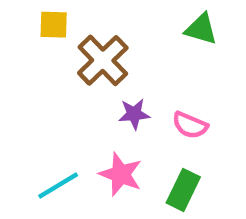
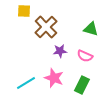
green triangle: (201, 29) -> (91, 29), moved

